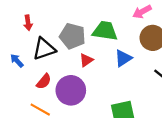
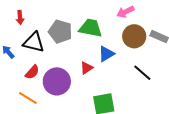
black triangle: (44, 49) -> (34, 42), turned 30
red triangle: (86, 60) -> (87, 68), moved

